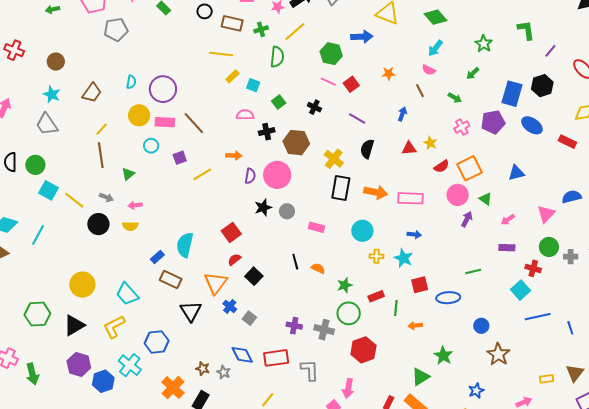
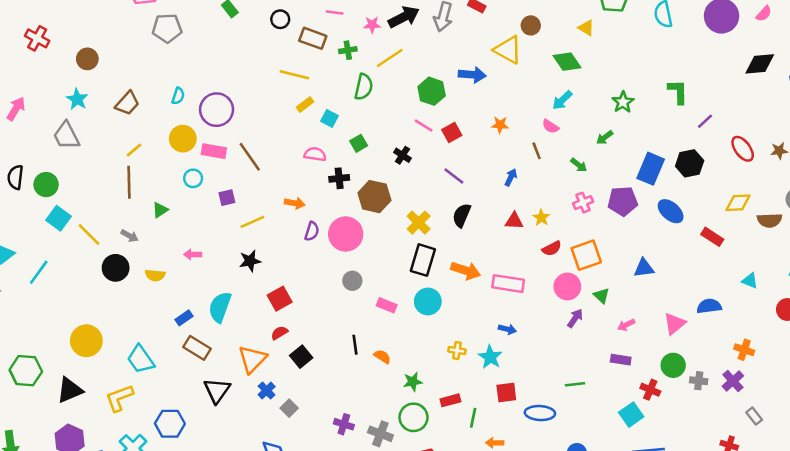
pink arrow: (135, 205) -> (193, 254), moved
black star: (263, 207) -> (250, 261), moved
cyan circle: (362, 231) -> (428, 301), moved

